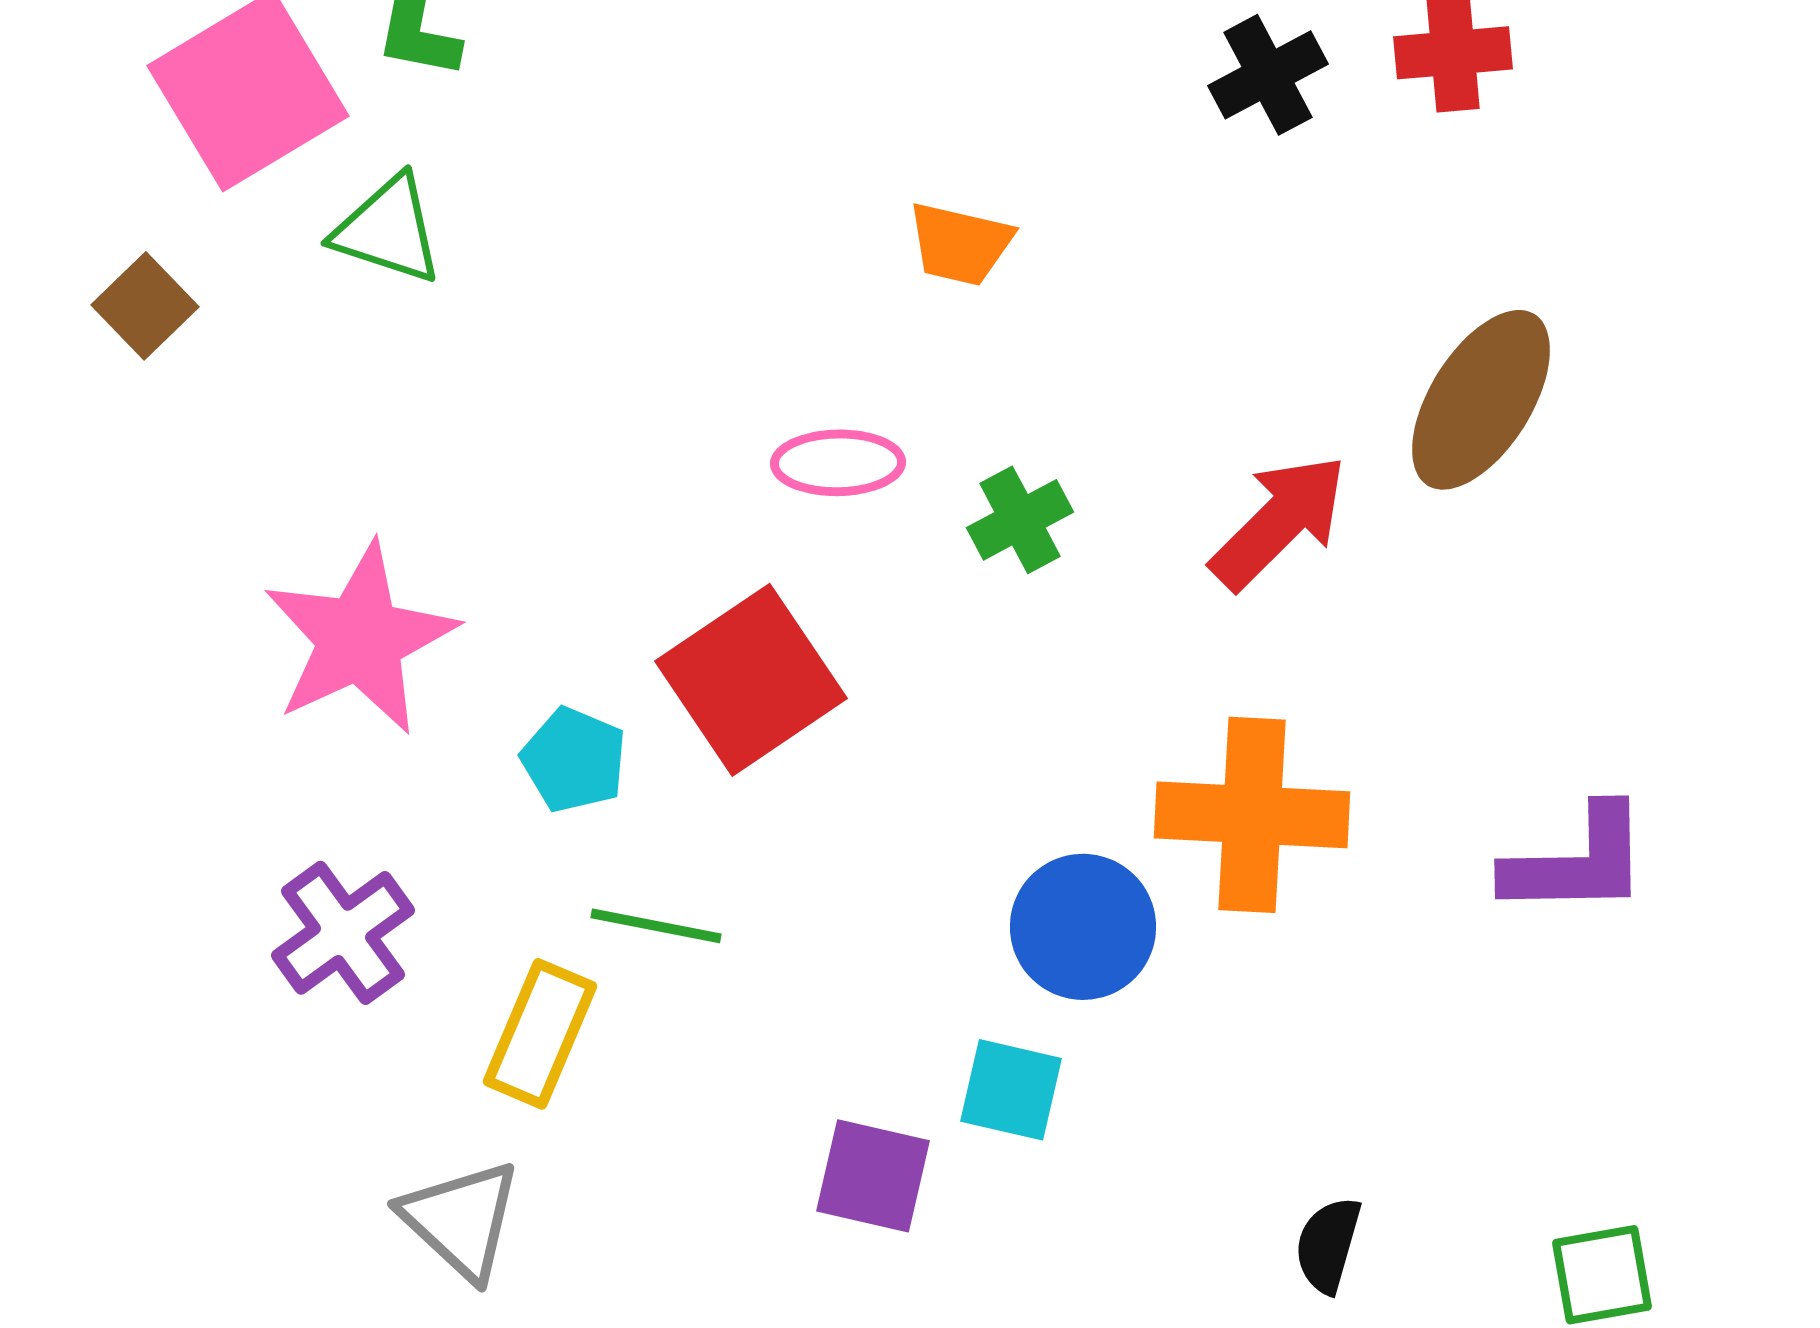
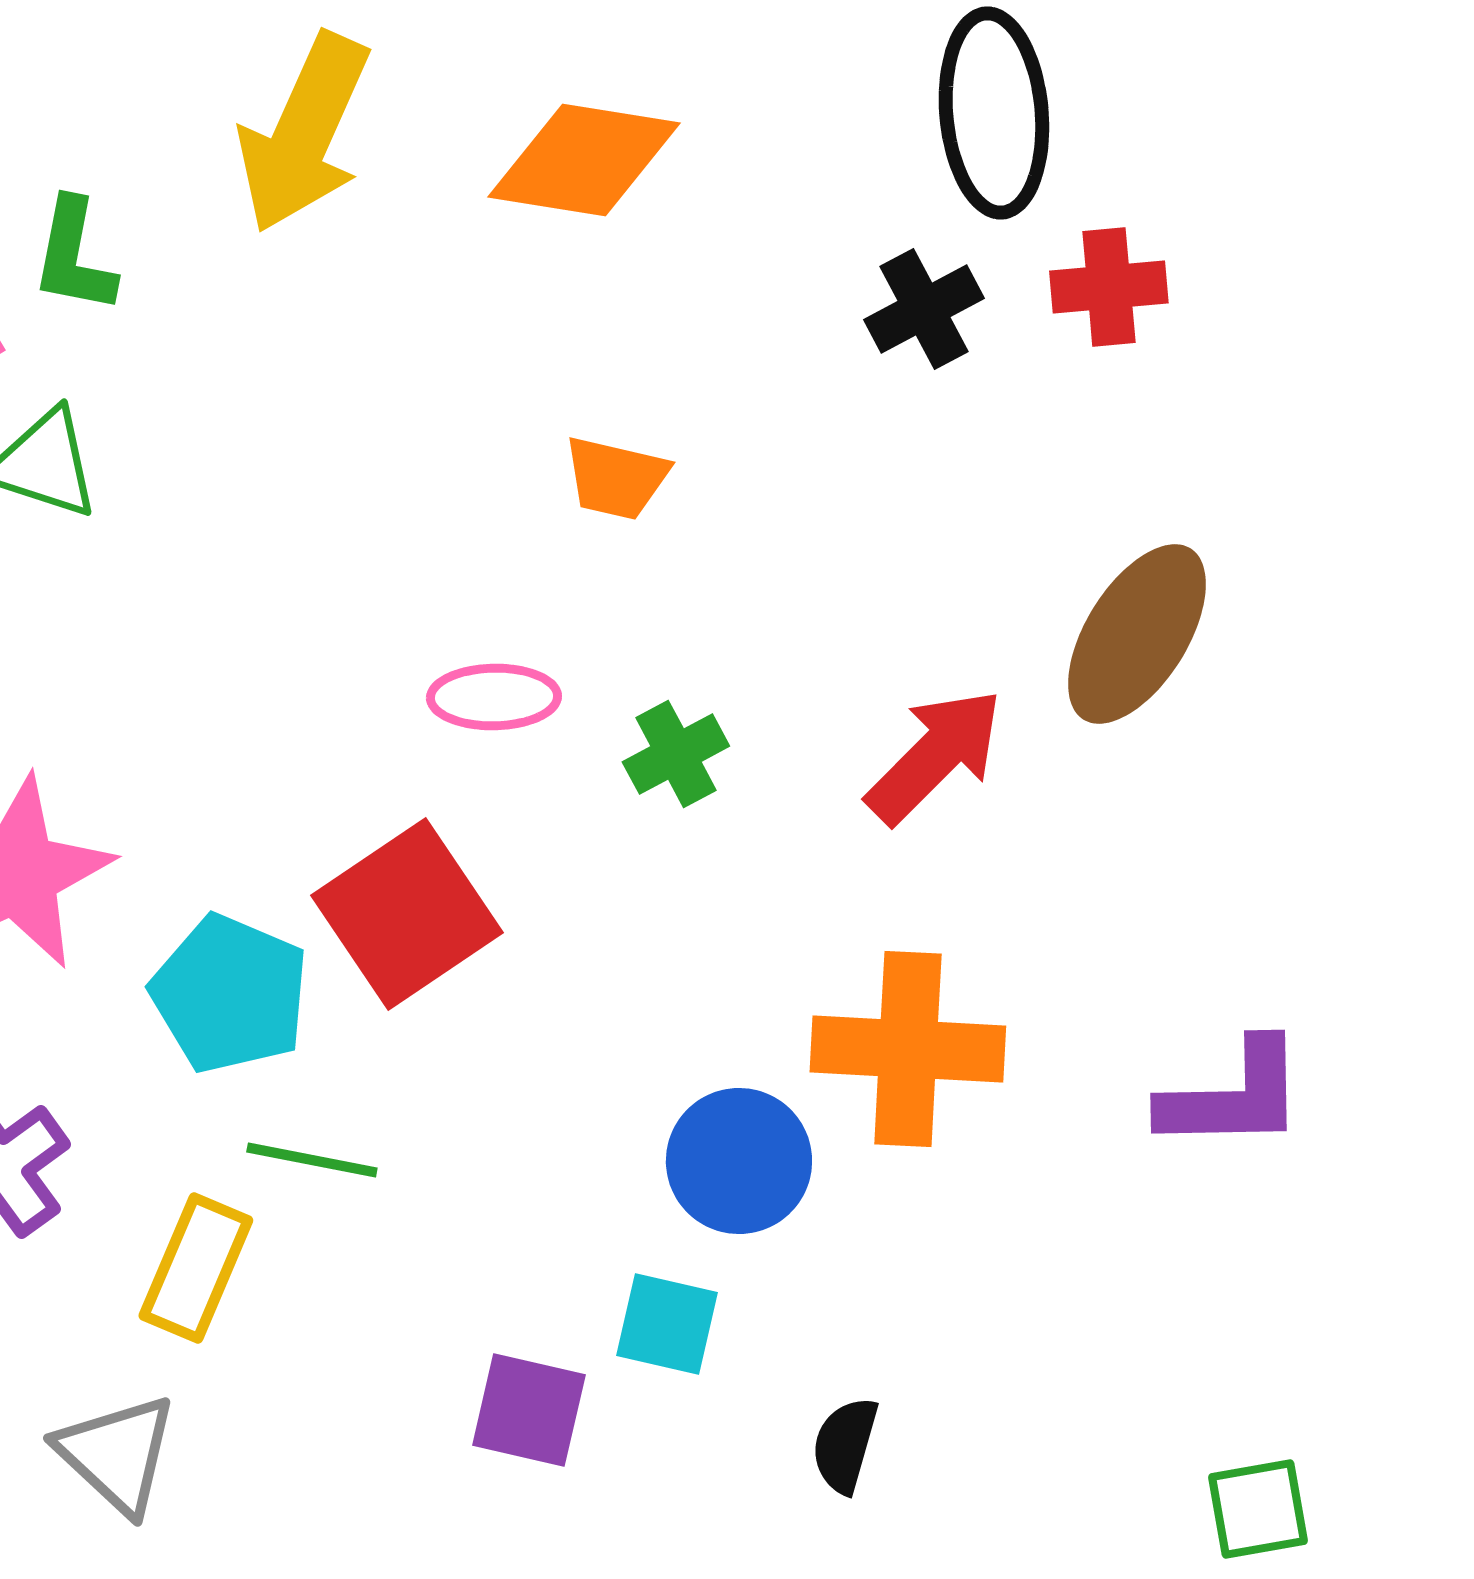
cyan pentagon: (574, 760) -> (230, 994), size x1.5
black semicircle: (1328, 1245) -> (845, 1445), moved

